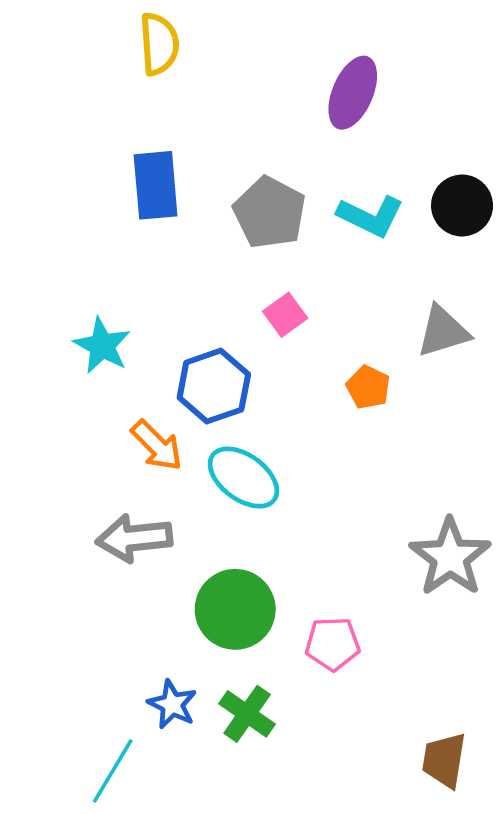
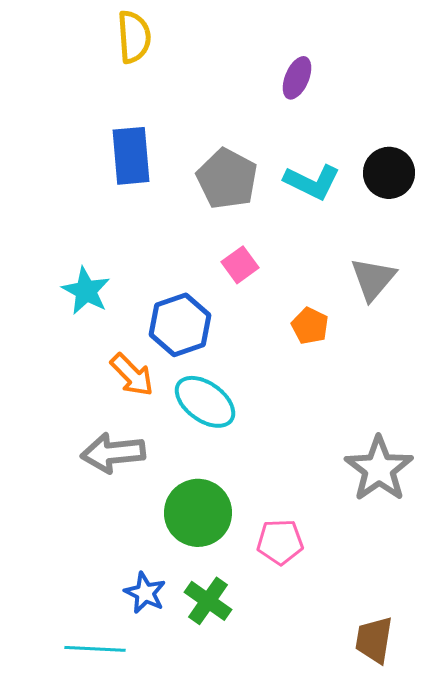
purple ellipse: (353, 93) -> (297, 78), size x0.7
gray triangle: (443, 331) -> (373, 279), turned -33
cyan line: (113, 771) -> (95, 649), turned 62

